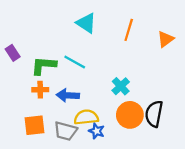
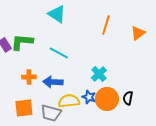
cyan triangle: (86, 23) -> (57, 14), moved
green L-shape: (44, 66) -> (22, 42), moved
black semicircle: (154, 114) -> (128, 98), size x0.6
blue star: (97, 131) -> (89, 97), moved

